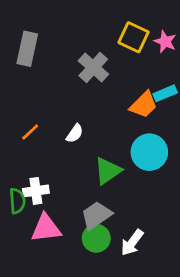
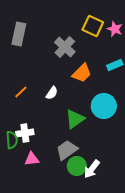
orange trapezoid: (144, 105) -> (82, 73), moved
pink triangle: (46, 228) -> (32, 159), size x0.7
green circle: (96, 238) -> (77, 166), moved

